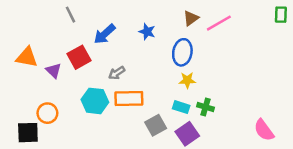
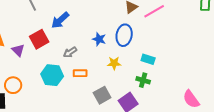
blue star: (147, 32) -> (99, 39), moved
yellow star: (187, 80) -> (114, 63), moved
orange rectangle: (129, 98) -> (80, 73), size x0.6
cyan rectangle: (181, 107) -> (148, 59), moved

